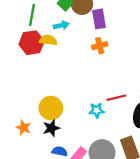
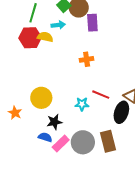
orange cross: (100, 46) -> (87, 59), moved
red line: (116, 98) -> (101, 95), turned 30
black star: (51, 128) -> (54, 122), moved

